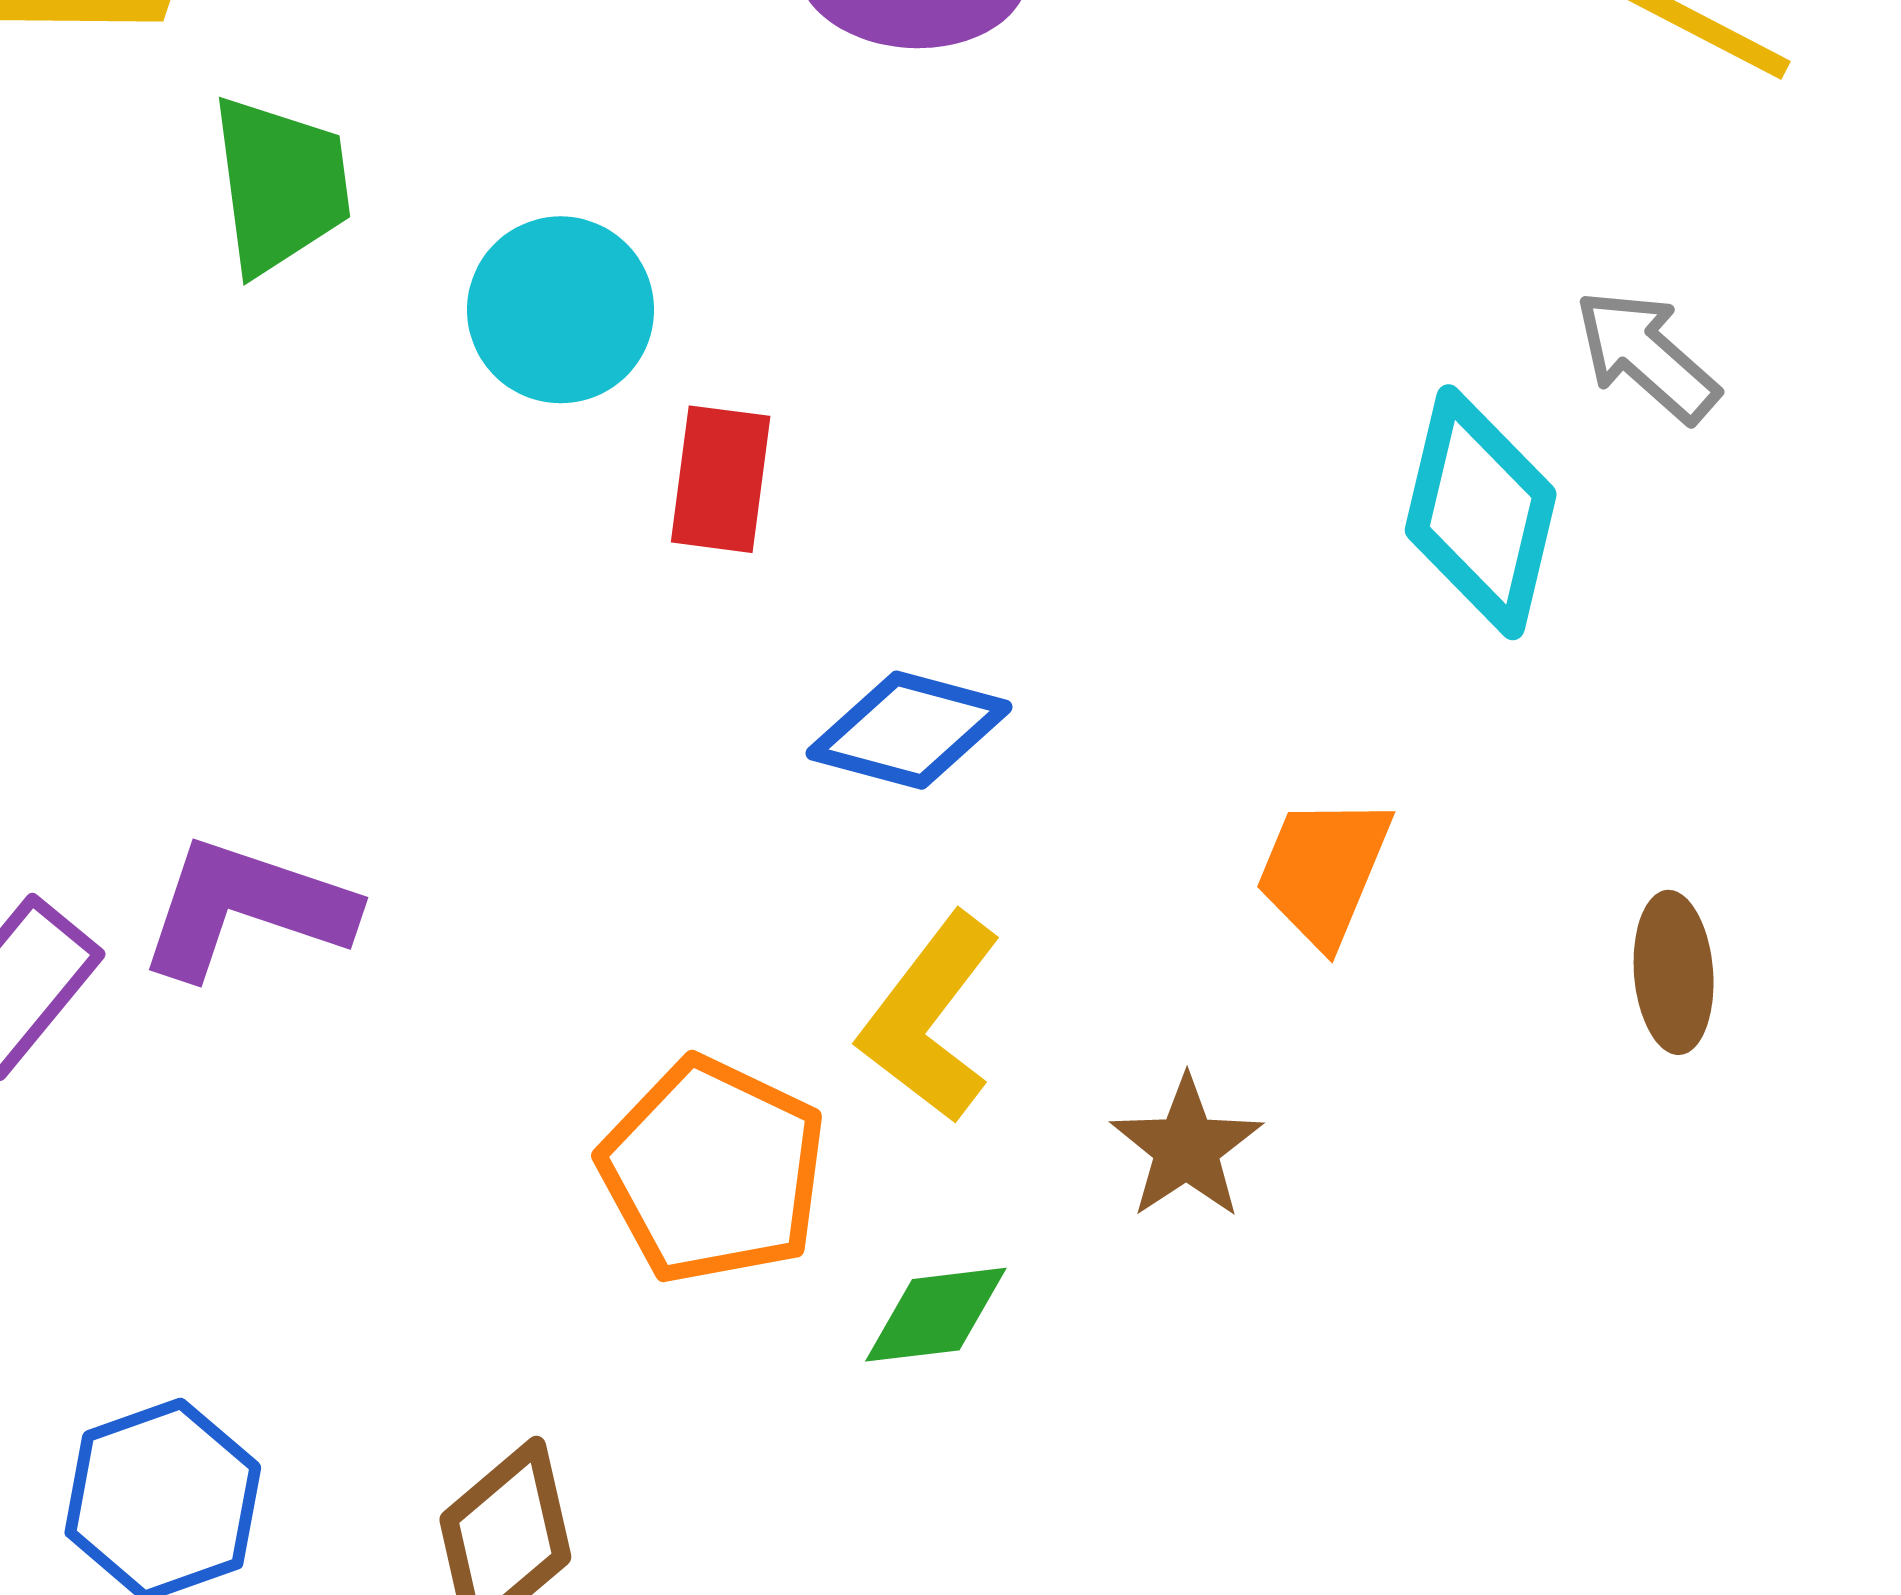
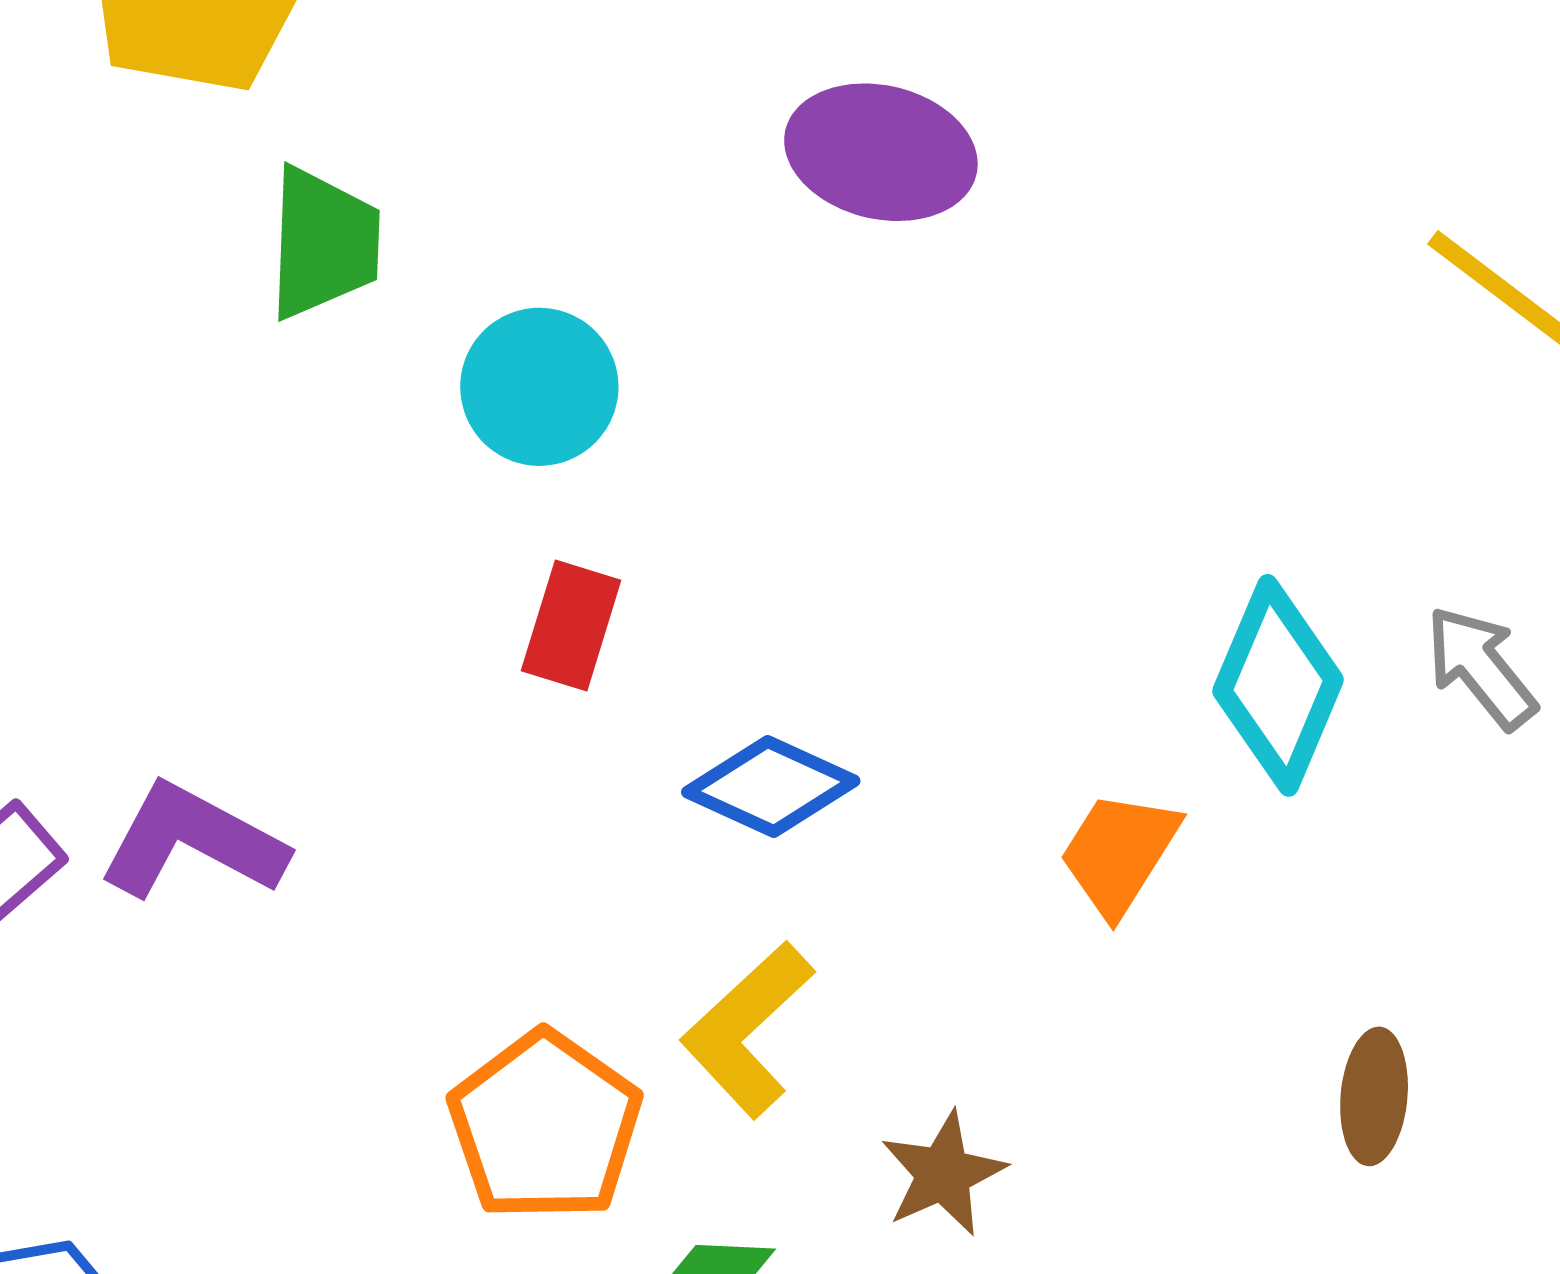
gray arrow: (1647, 356) -> (1481, 667), moved
red rectangle: (721, 479) -> (571, 626), moved
orange trapezoid: (1324, 871) -> (1119, 853), moved

